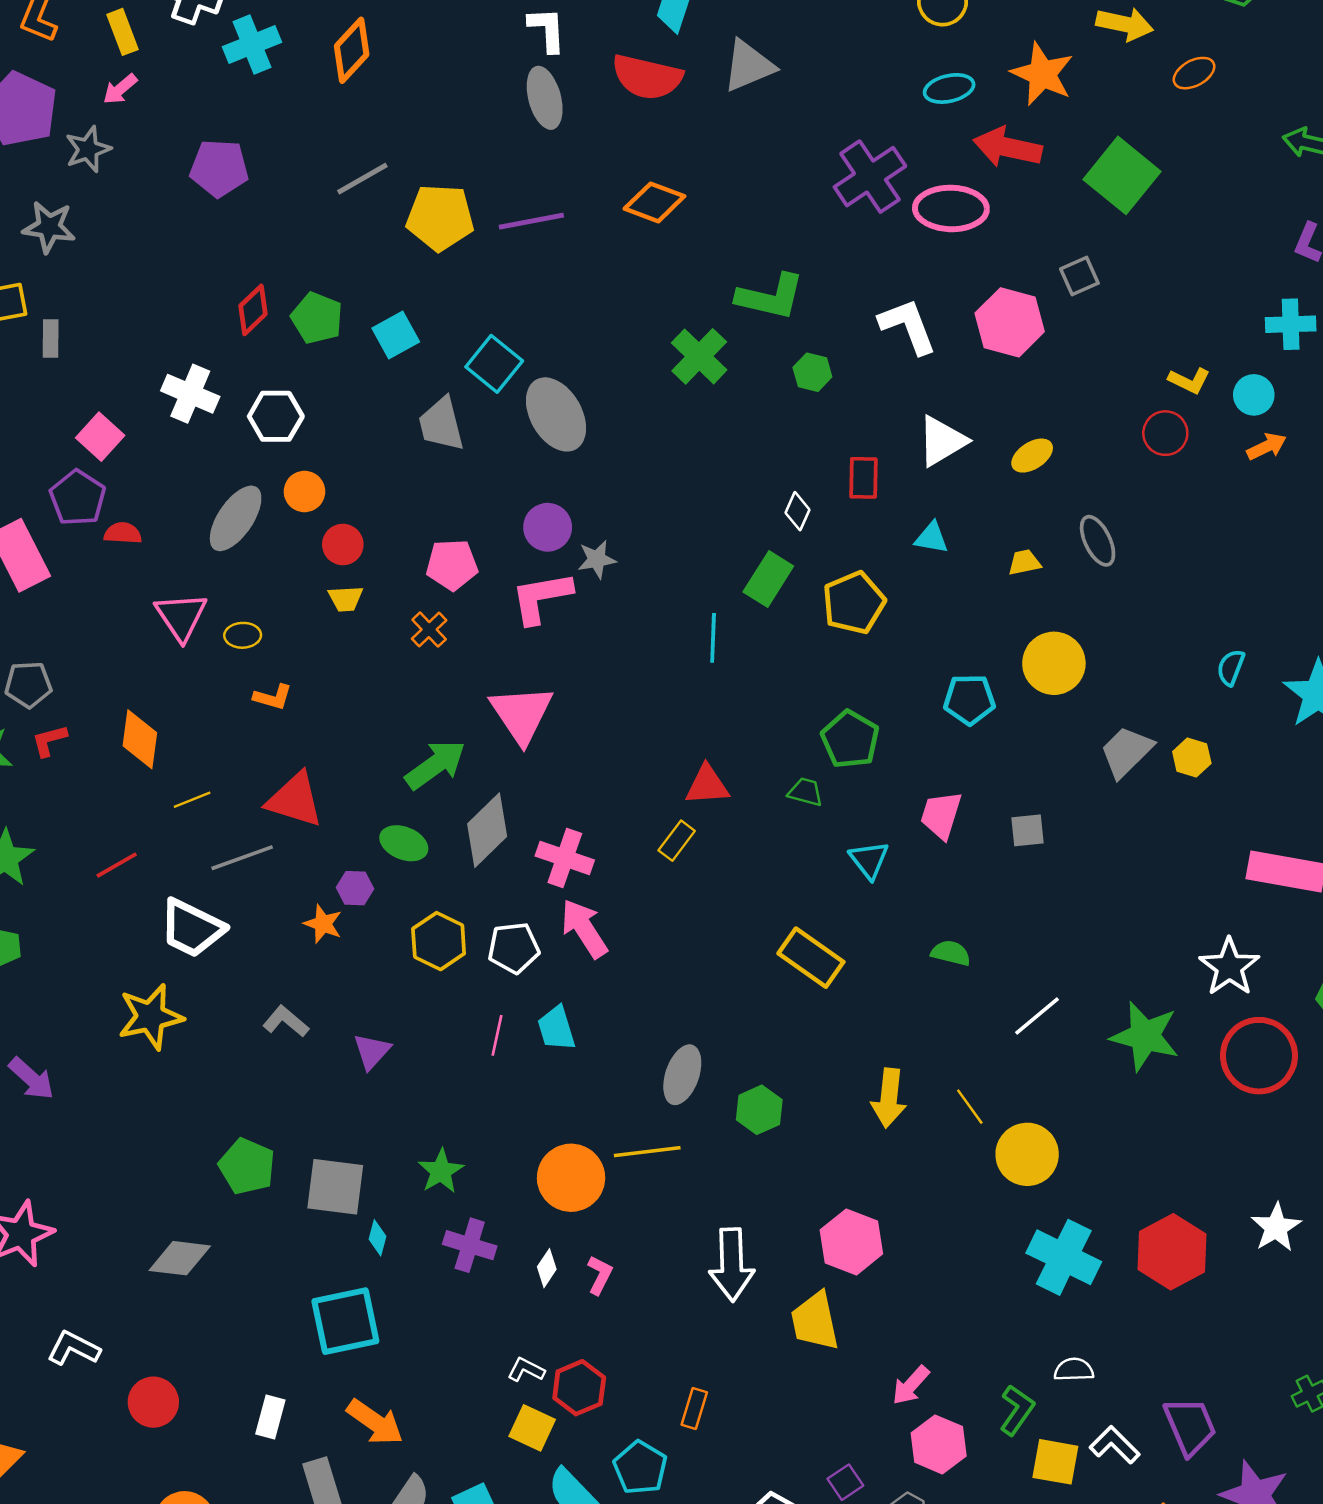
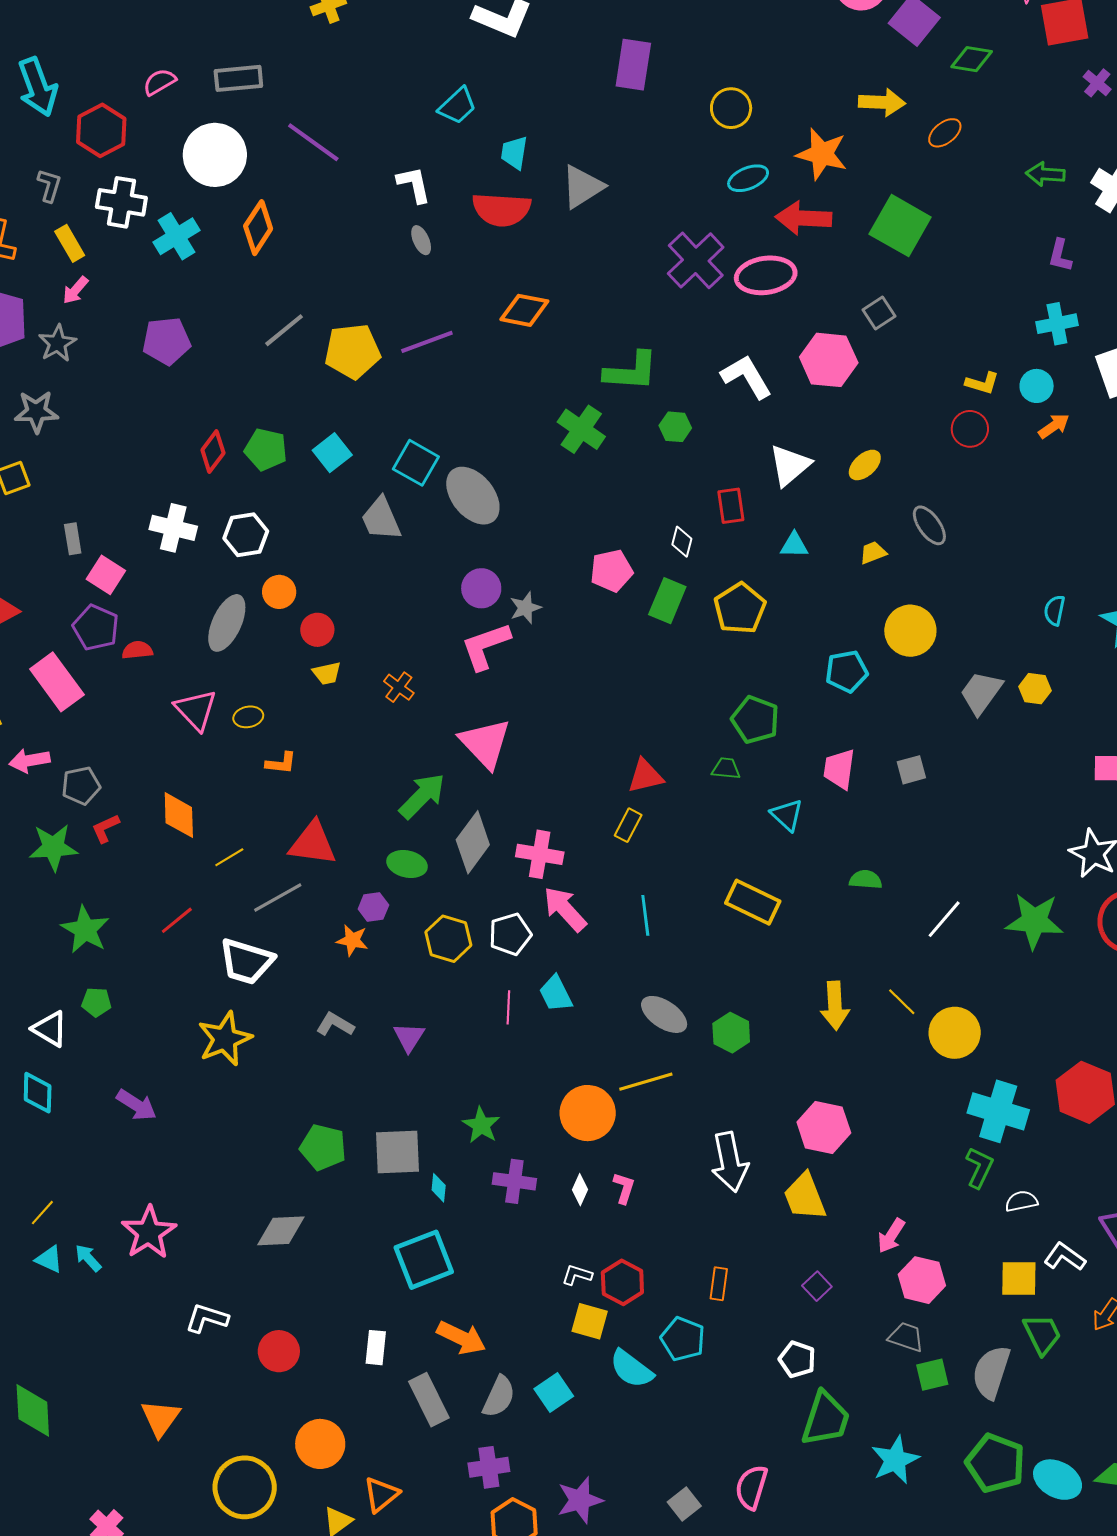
gray ellipse: (545, 98) -> (421, 240), size x0.6
gray rectangle: (51, 338) -> (73, 539), moved
pink pentagon: (452, 565) -> (611, 571), moved
cyan line: (713, 638) -> (645, 915), moved
gray ellipse: (682, 1075) -> (664, 1014), turned -66
green L-shape: (1017, 1410) -> (979, 1168), moved
purple square: (845, 1482) -> (817, 1286), moved

